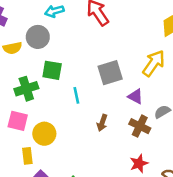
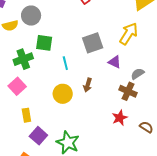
pink square: (18, 121) -> (17, 86), turned 36
brown cross: (140, 126) -> (128, 91), moved
yellow circle: (44, 134) -> (63, 94), moved

